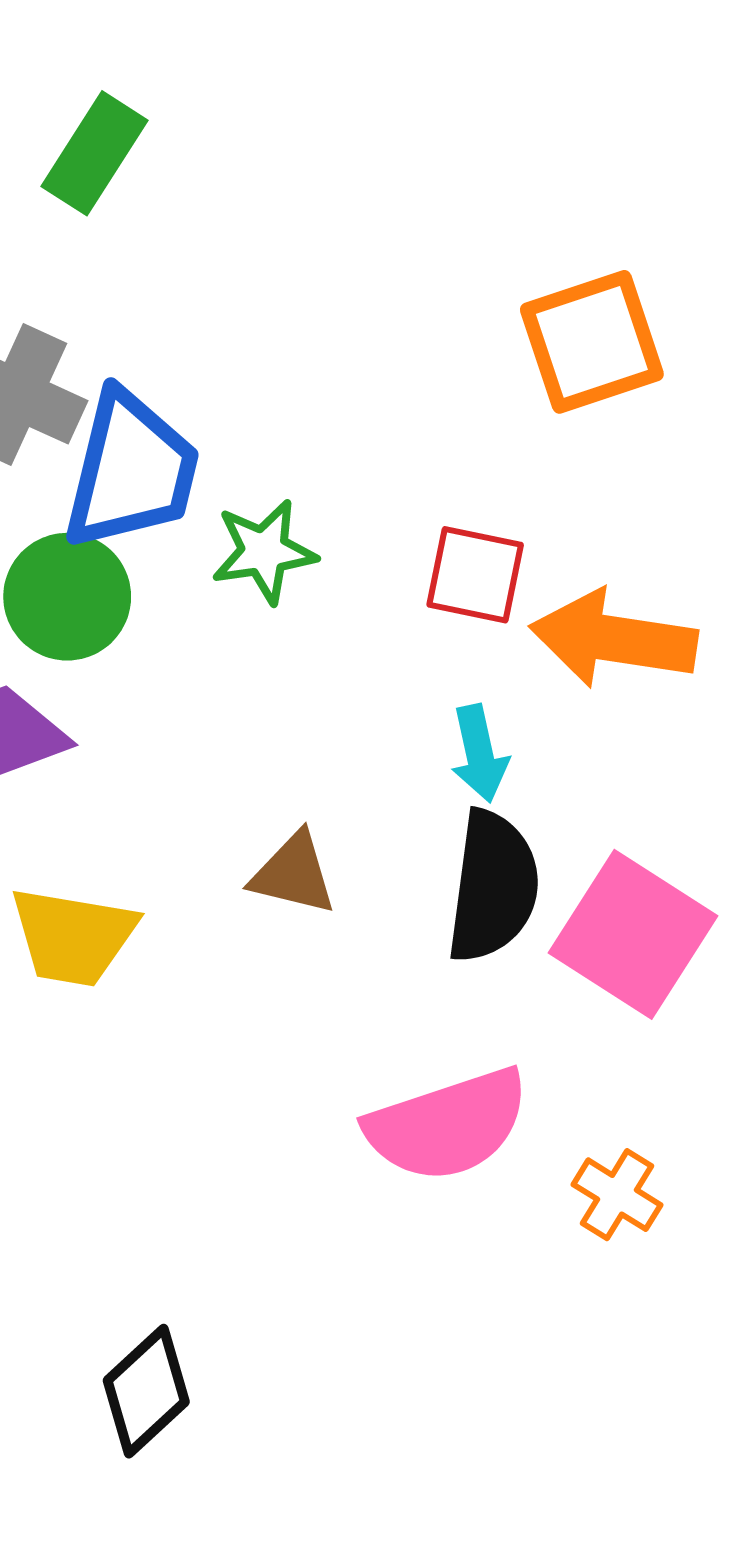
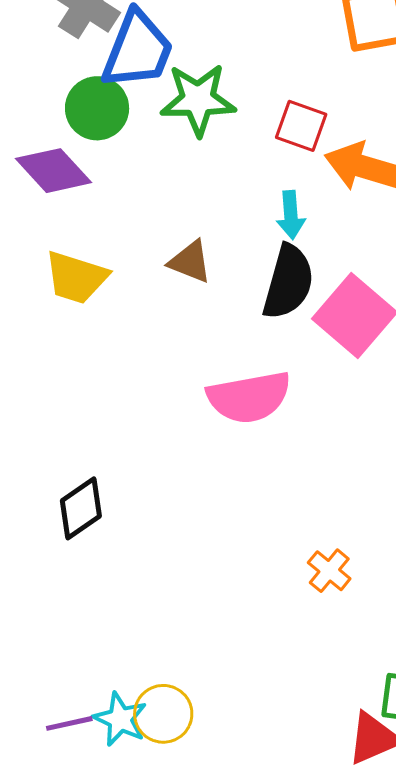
green star: (264, 551) -> (198, 100), size x1.4
orange cross: (617, 1195) -> (329, 571), moved

